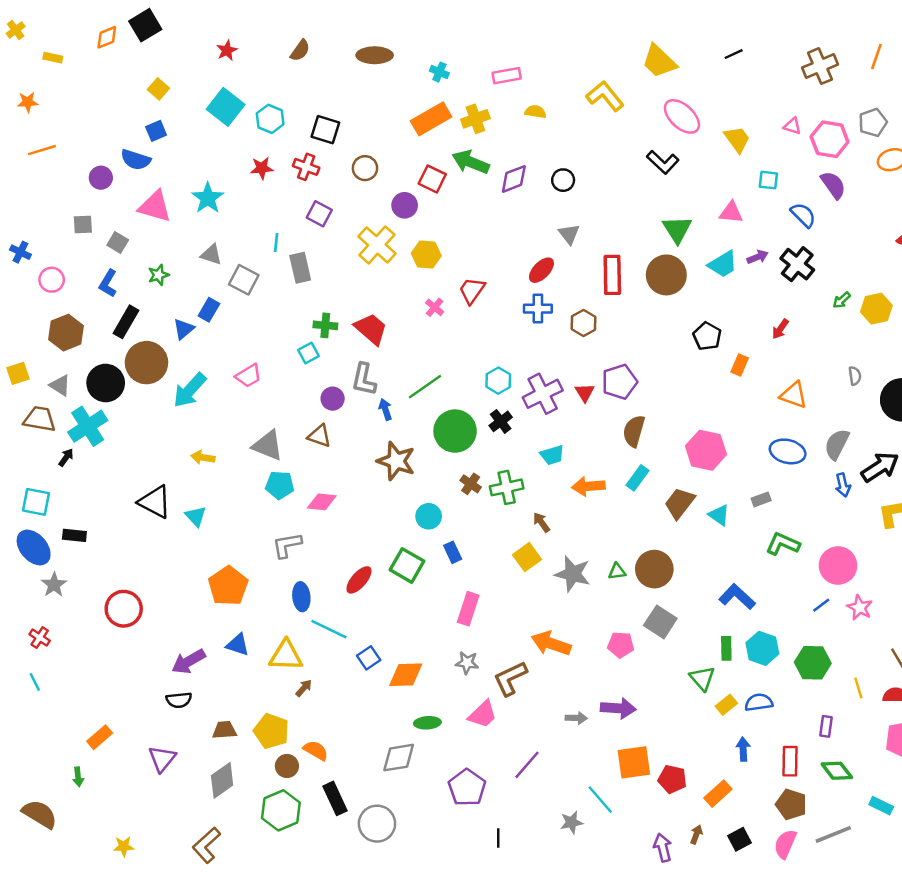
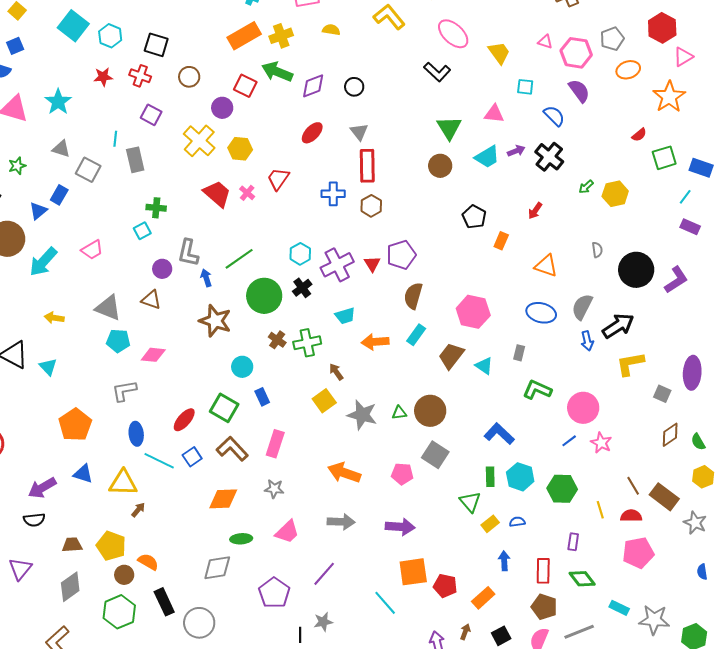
red ellipse: (541, 270) -> (312, 133), moved
red rectangle: (612, 275) -> (367, 166), moved
brown circle: (666, 275) -> (440, 166), size x0.7
red trapezoid: (371, 329) -> (217, 194), moved
gray rectangle: (761, 499) -> (519, 353), turned -56
blue square: (369, 658) -> (192, 457), moved
brown L-shape: (510, 678) -> (232, 449), moved, turned 72
blue semicircle: (759, 702) -> (517, 522), size x0.7
gray arrow: (576, 718) -> (341, 522), moved, size x1.5
gray star: (571, 822) -> (323, 622), moved

